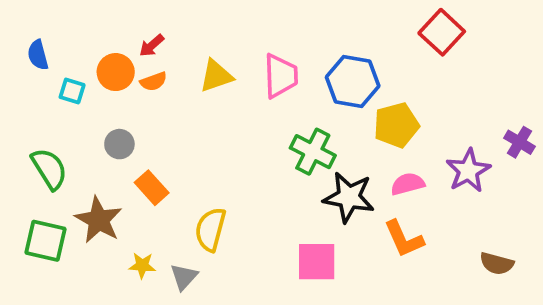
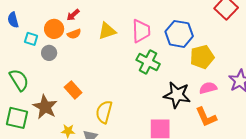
gray circle: (119, 144) -> (49, 53), moved
green cross: (313, 152) -> (148, 62), moved

